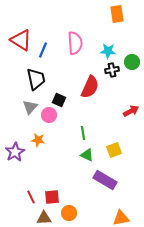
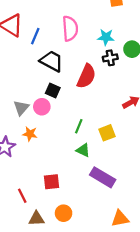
black trapezoid: (36, 79) -> (52, 61), moved, turned -50
gray triangle: (30, 107) -> (21, 108), moved
green line: (83, 133) -> (79, 126), turned 32
yellow square: (114, 150) -> (107, 133), moved
red square: (52, 197) -> (52, 182), moved

